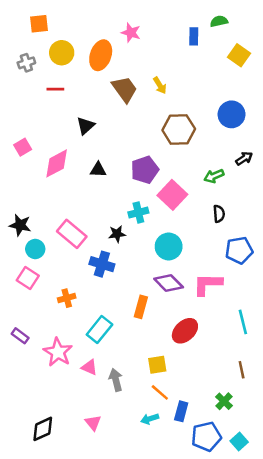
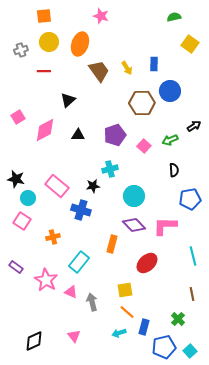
orange square: (39, 24) -> (44, 16), moved
pink star: (131, 33) -> (101, 16), moved
blue rectangle: (194, 36) -> (154, 64), moved
blue circle: (232, 114) -> (170, 91), moved
pink square: (172, 195) -> (144, 146), moved, size x0.6

